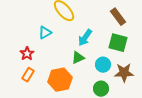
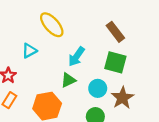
brown star: (124, 73) -> (122, 98), turned -30

